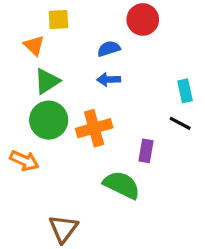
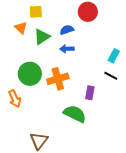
green triangle: (47, 81) -> (42, 37), moved
cyan rectangle: (185, 91) -> (114, 56), turned 40
orange arrow: (24, 161) -> (15, 99), turned 42

